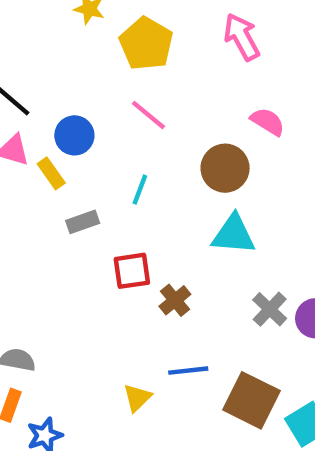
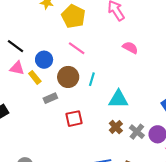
brown circle: (225, 168) -> (68, 77), moved
cyan line: (140, 190) -> (92, 79), moved
brown cross: (175, 300) -> (116, 127), moved

